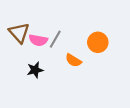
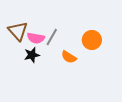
black star: (35, 70) -> (32, 55), moved

